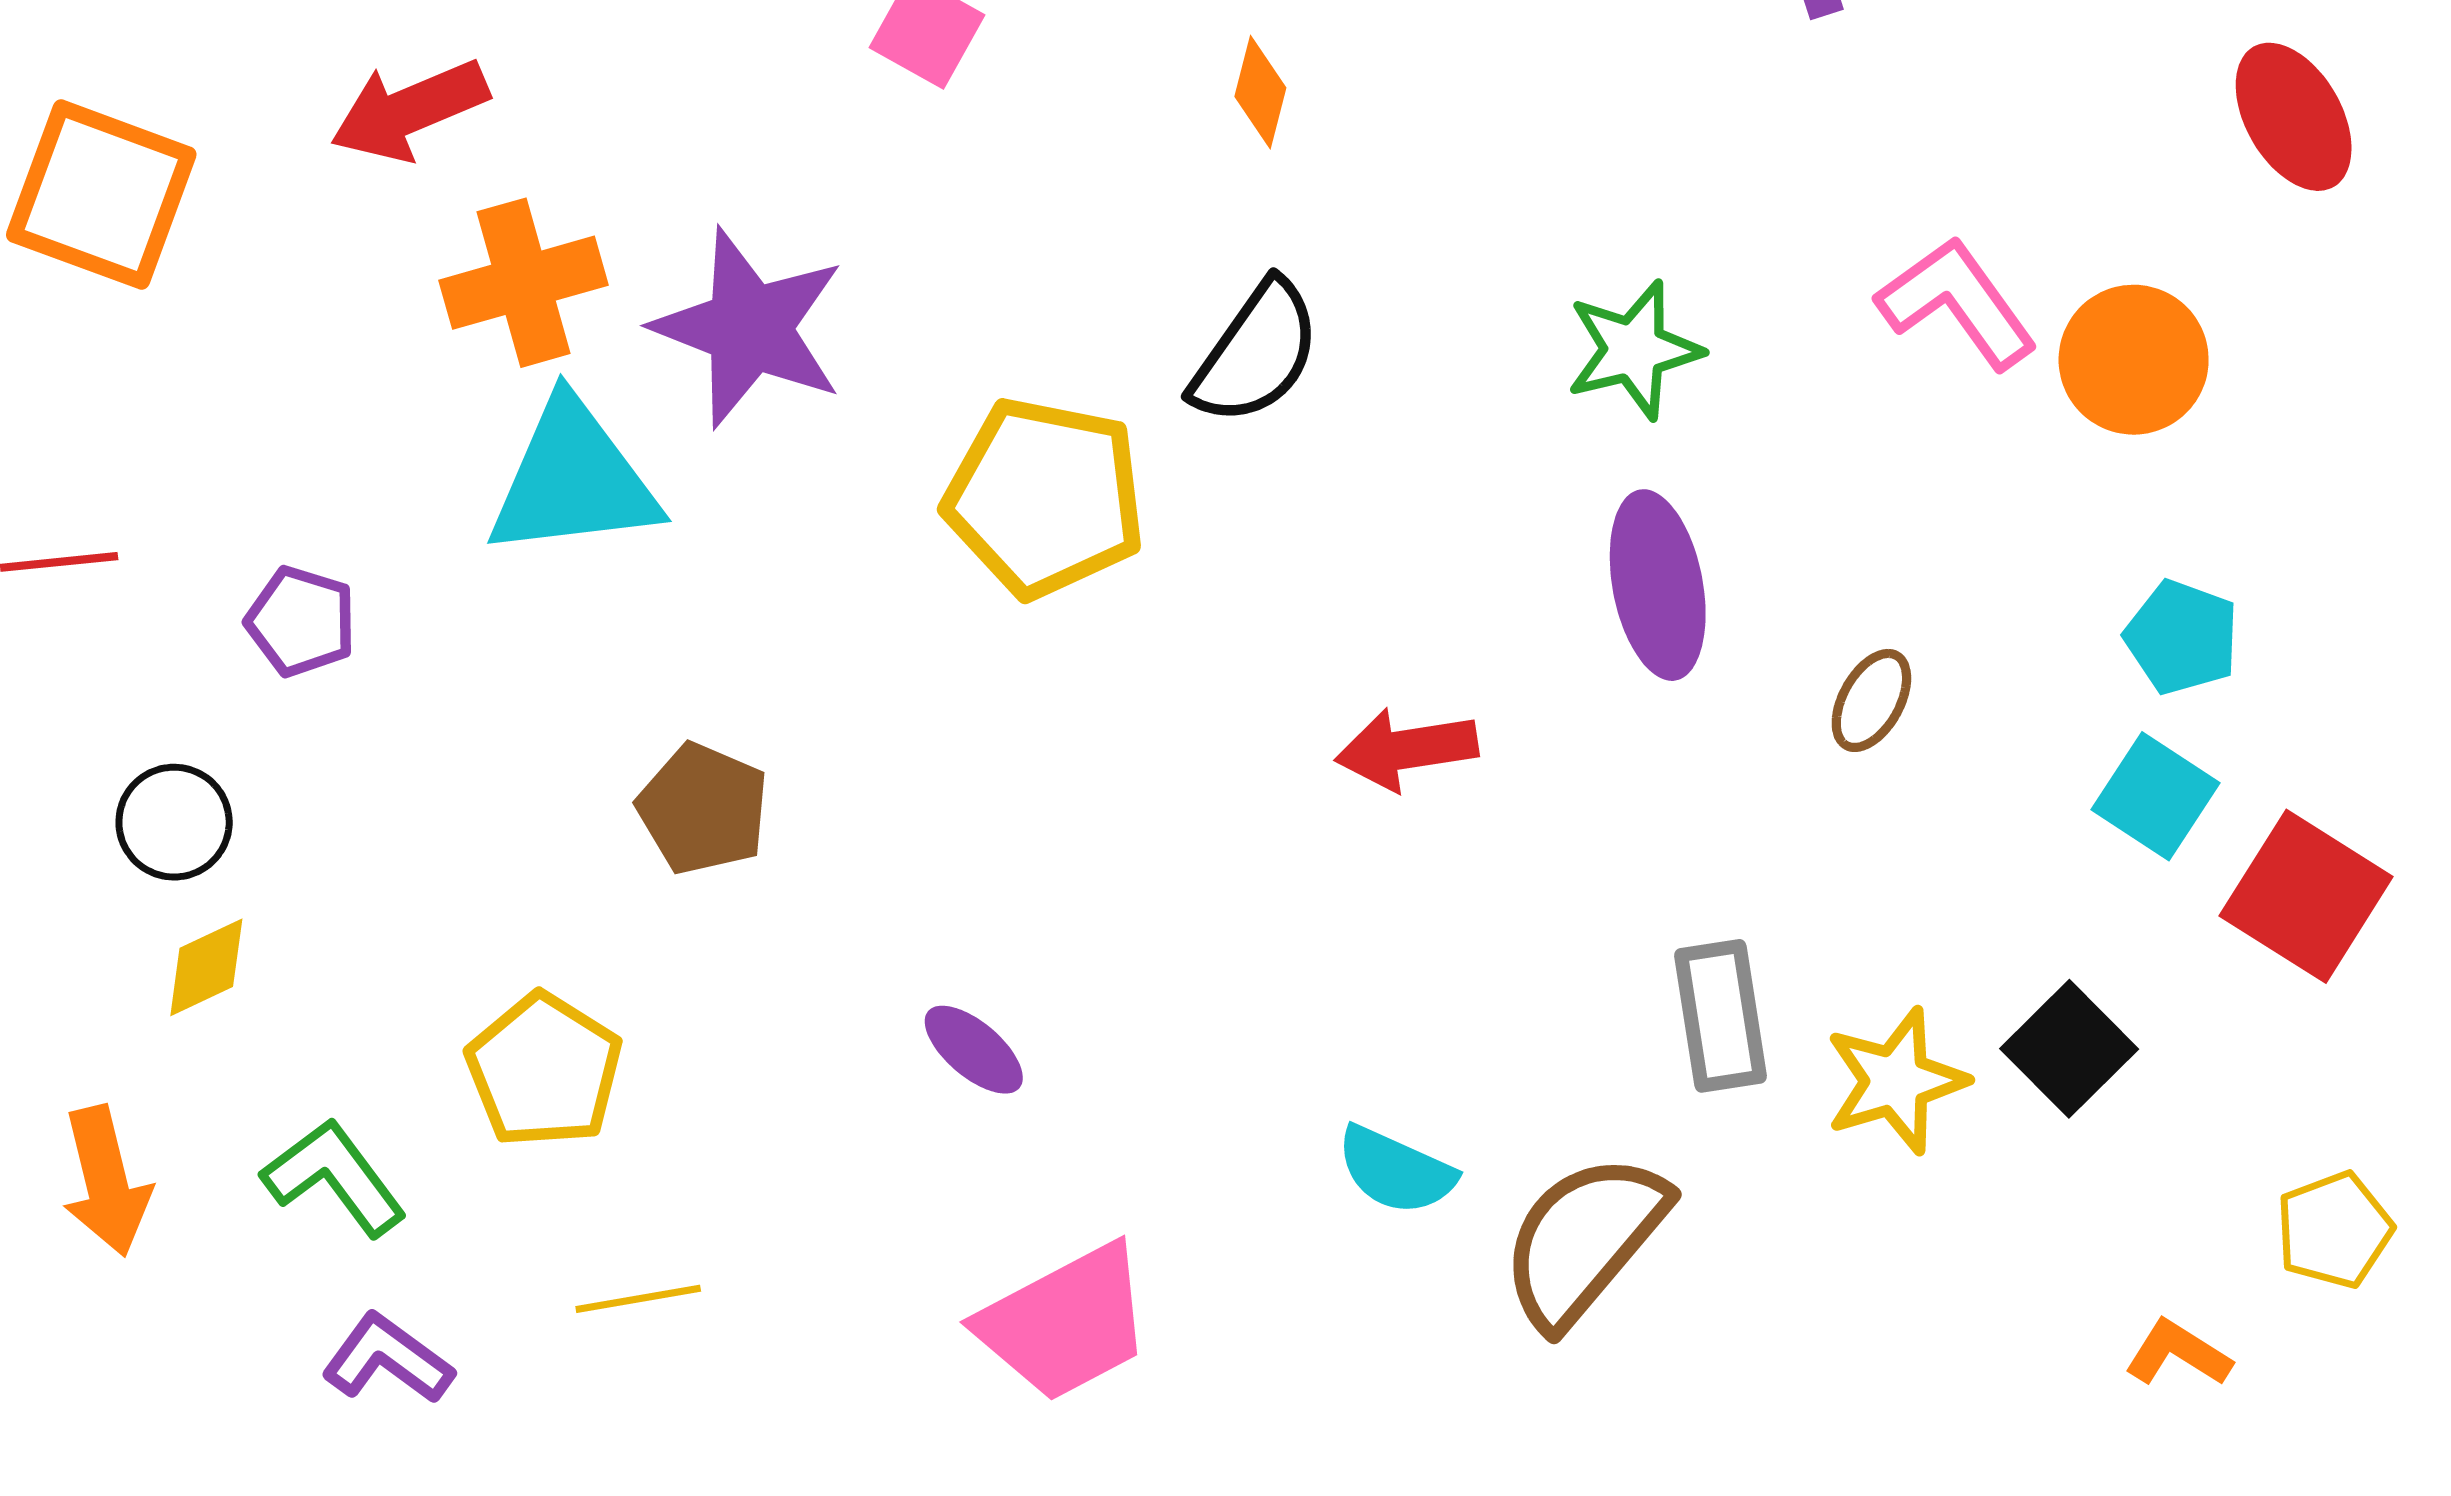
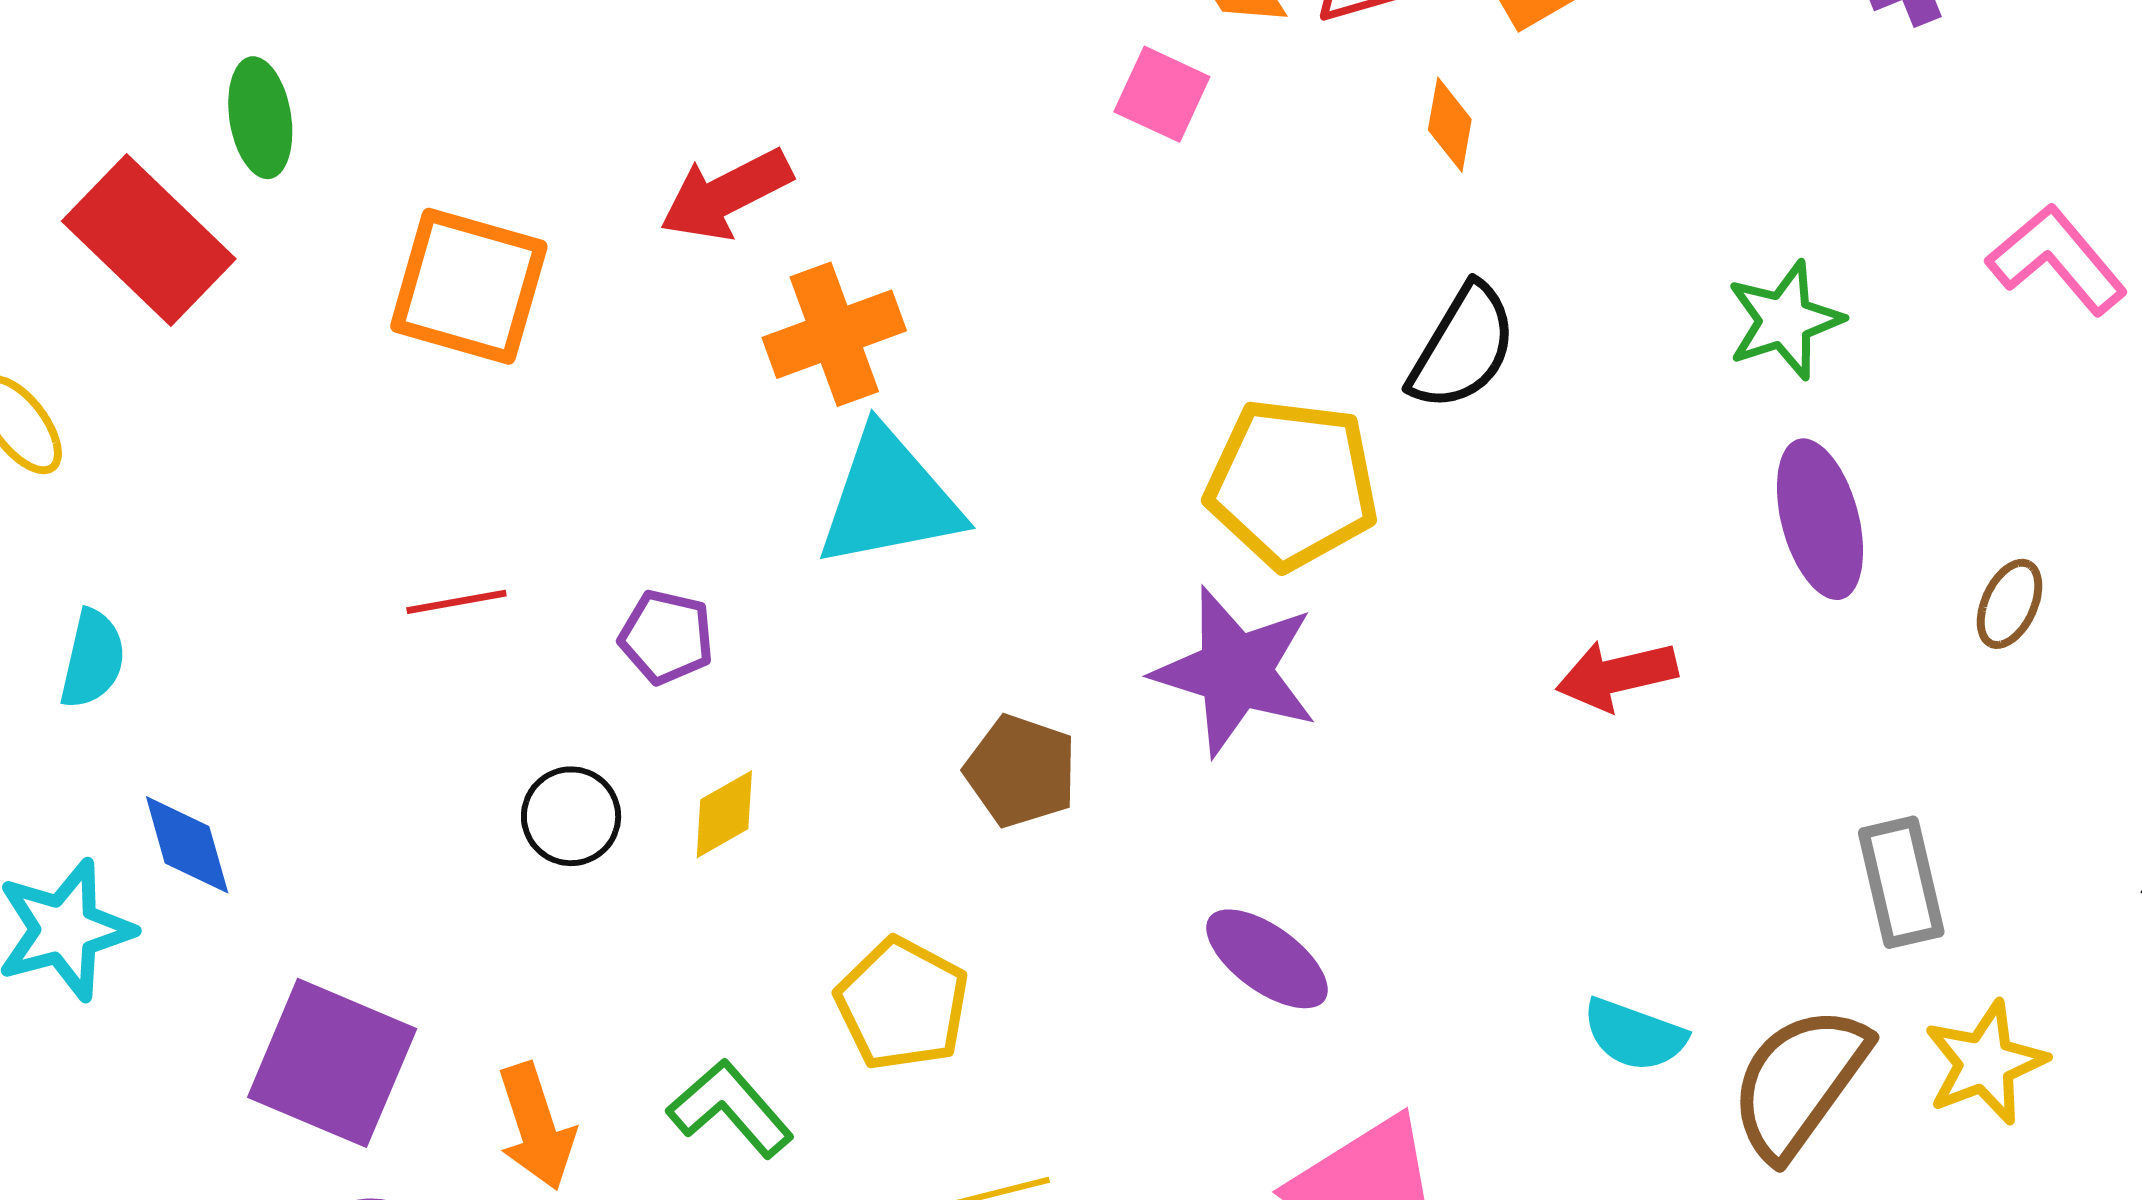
purple star: (749, 328) -> (1235, 671), moved
yellow diamond: (206, 967) -> (724, 814), moved
purple ellipse: (974, 1050) -> (1267, 959), size x1.4
yellow star: (1896, 1081) -> (1985, 1063), moved

